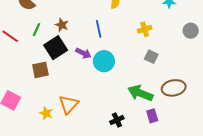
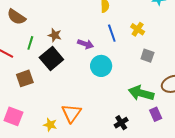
blue line: (99, 29) -> (112, 33), moved
yellow cross: (145, 29) -> (138, 29), turned -32
purple arrow: (83, 53) -> (85, 44), moved
brown square: (40, 70) -> (25, 78), moved

